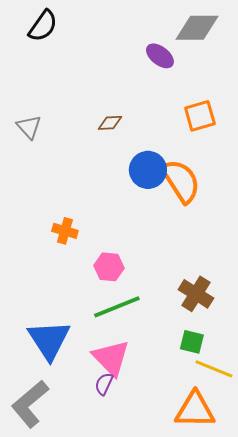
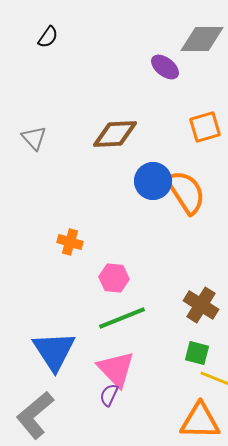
black semicircle: (43, 26) -> (48, 37), size x0.7
brown diamond: (110, 123) -> (115, 134), size x1.8

